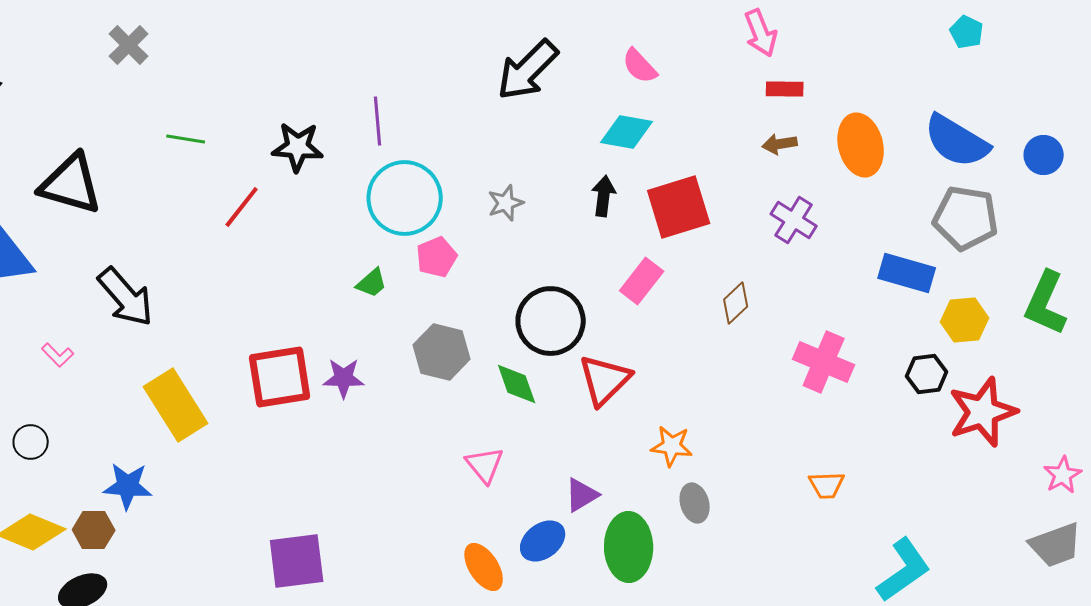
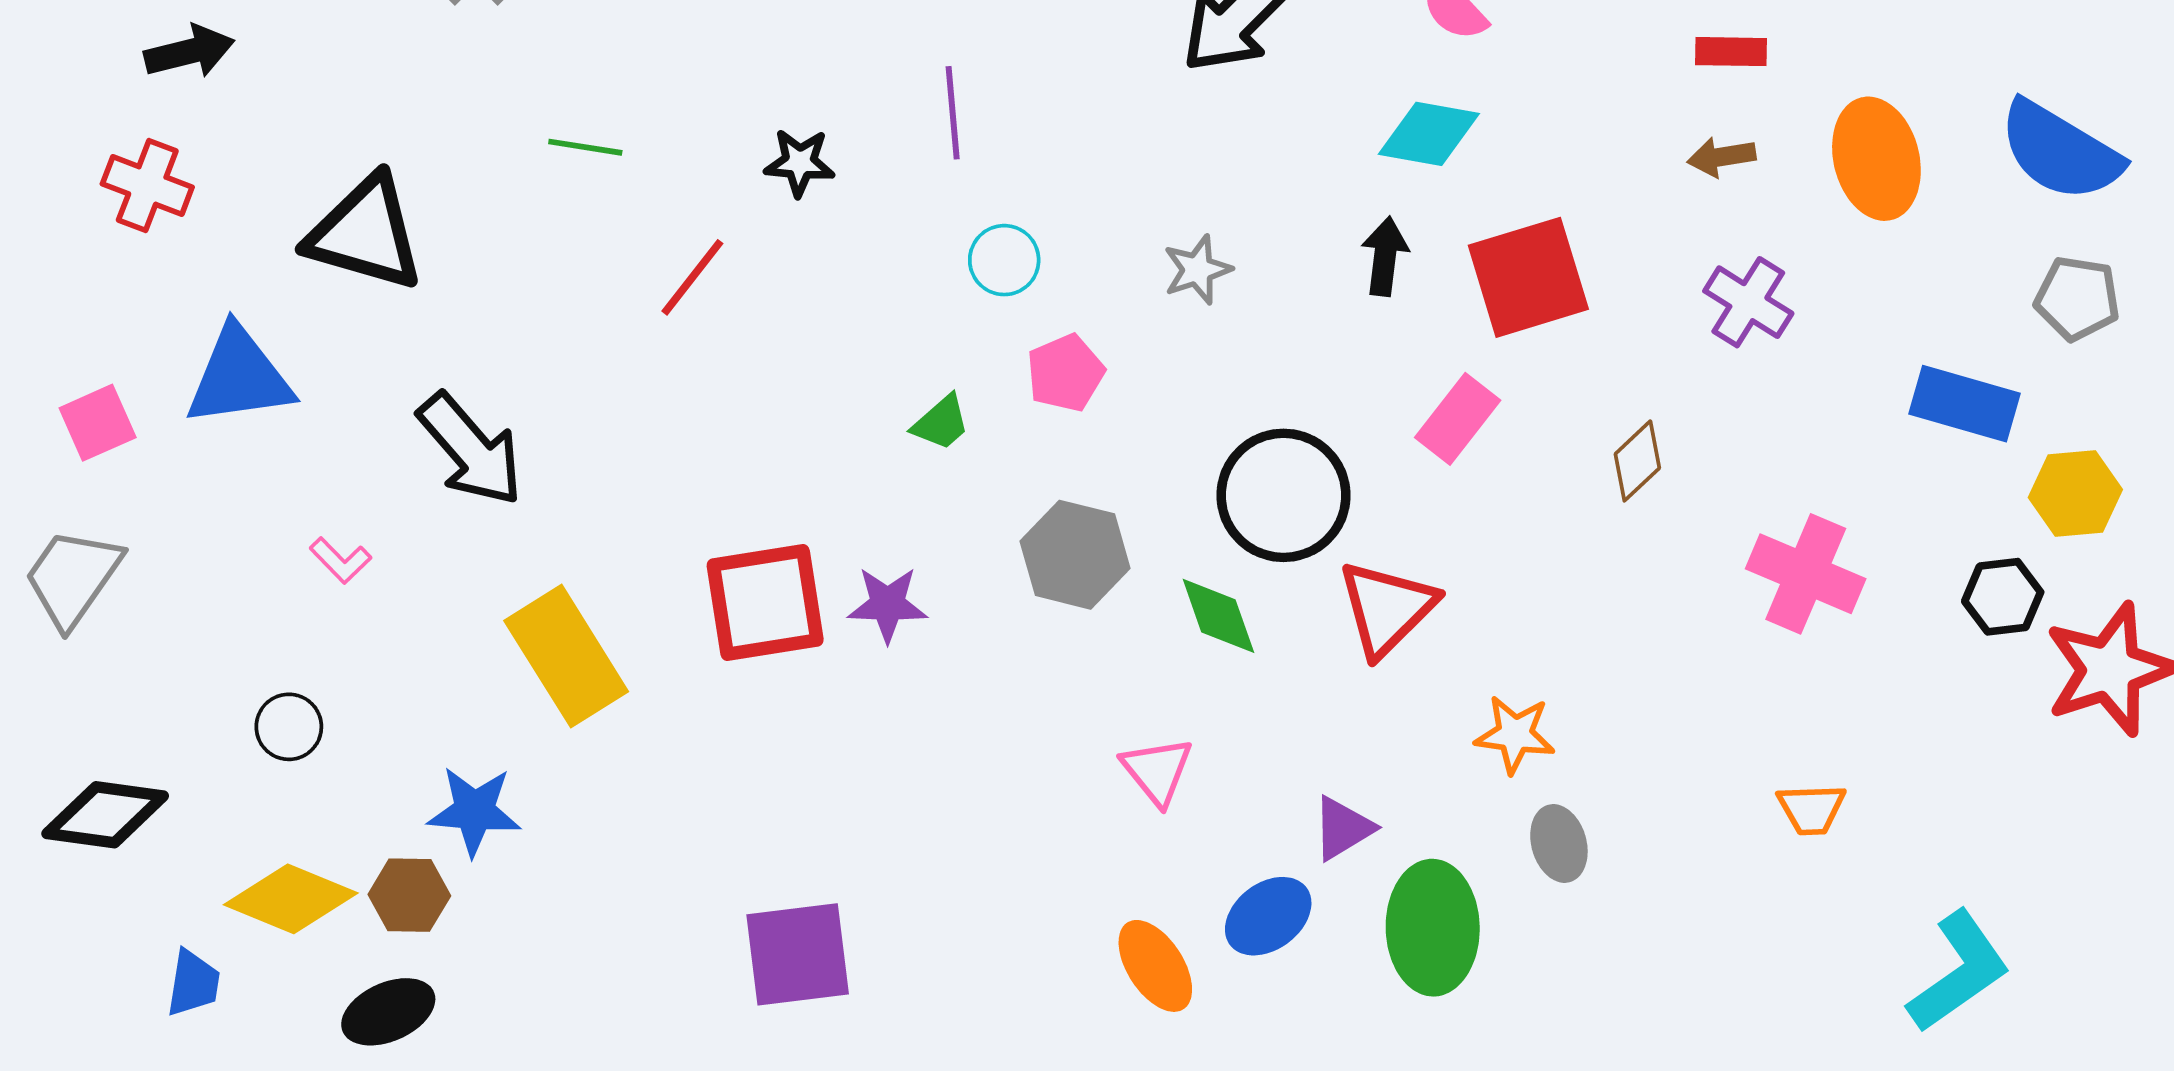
black star: (298, 147) -> (800, 163), size x0.7
cyan circle: (405, 198) -> (1004, 260), size x0.5
gray pentagon: (966, 218) -> (2077, 298), size x0.7

